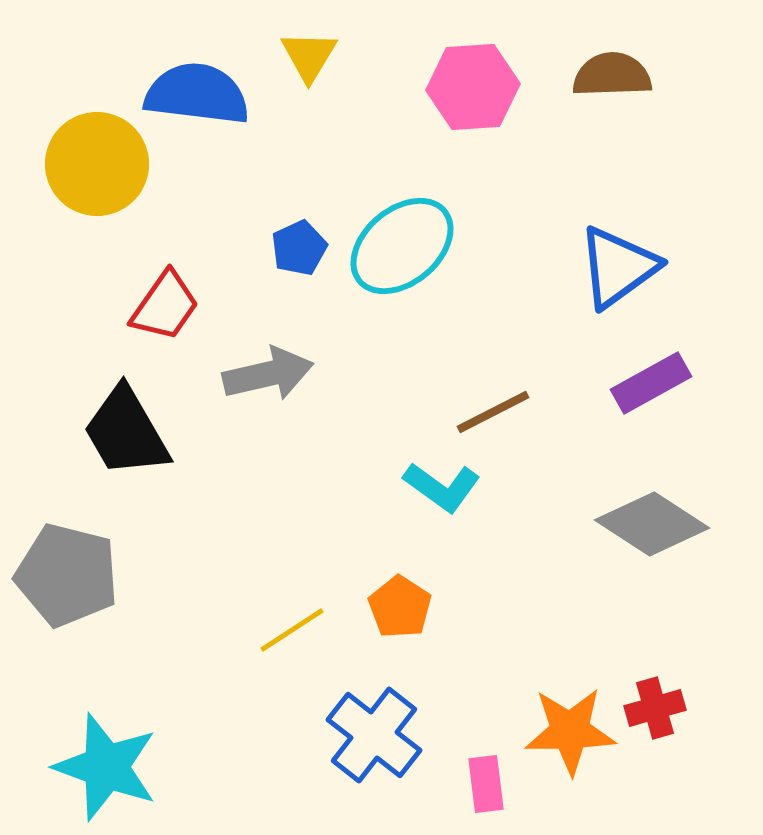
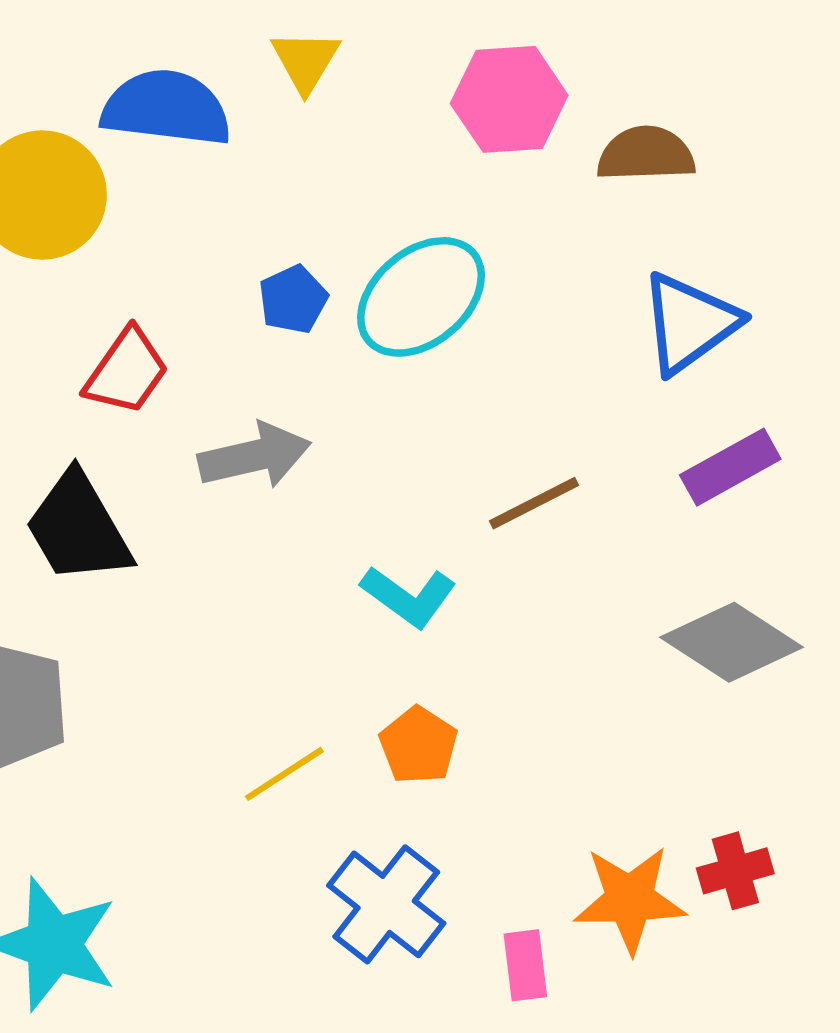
brown semicircle: (612, 75) -> (646, 154), moved
cyan L-shape: (442, 487) -> (409, 596), moved

